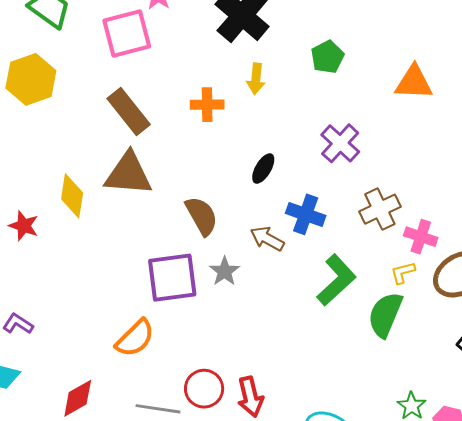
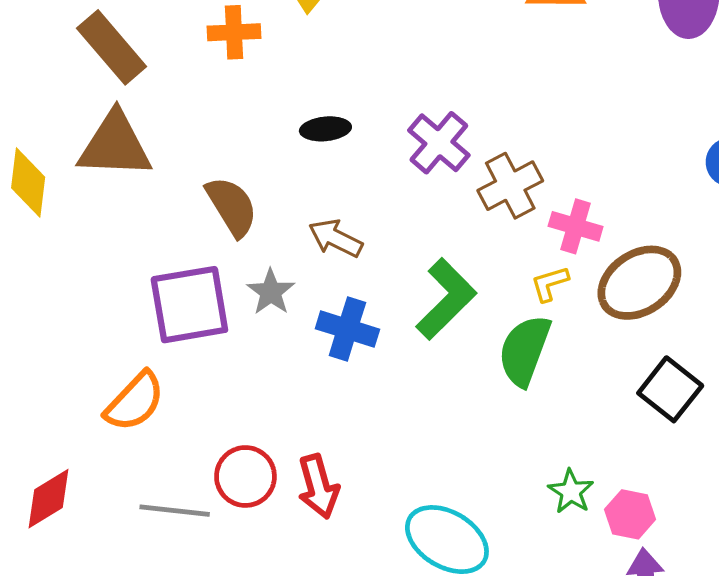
purple cross: (340, 143) -> (439, 143), moved
black ellipse: (263, 169) -> (325, 129), turned 56
blue cross: (306, 214) -> (347, 329), moved

